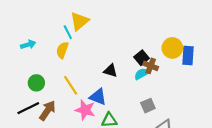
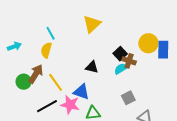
yellow triangle: (79, 21) -> (92, 24), moved
black line: (28, 108) -> (47, 106), moved
brown arrow: (47, 111) -> (36, 74), moved

